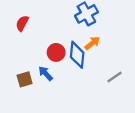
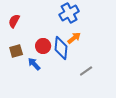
gray line: (115, 77) -> (86, 71), moved
brown square: (25, 79) -> (16, 51), moved

